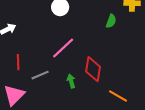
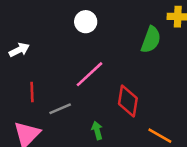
green semicircle: (111, 21) -> (151, 40), size x1.5
green arrow: (71, 81) -> (97, 130), moved

